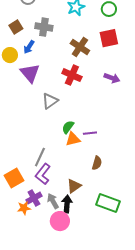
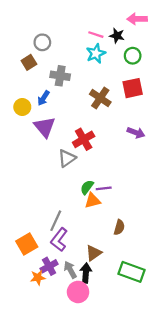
brown square: (16, 27) -> (29, 62), moved
red cross: (72, 75) -> (84, 139), moved, turned 36
purple line: (90, 133) -> (104, 188), moved

